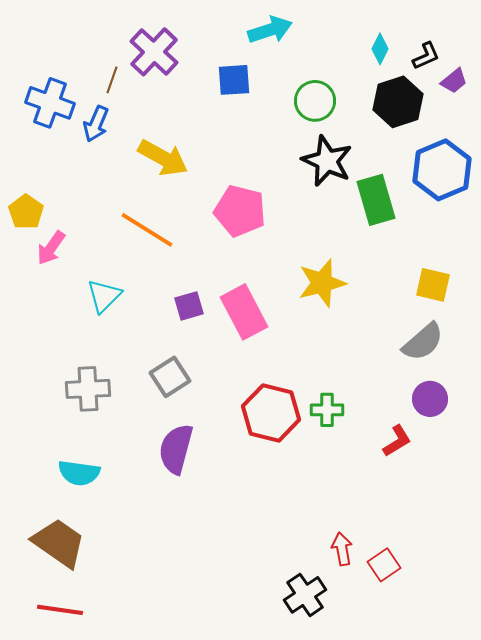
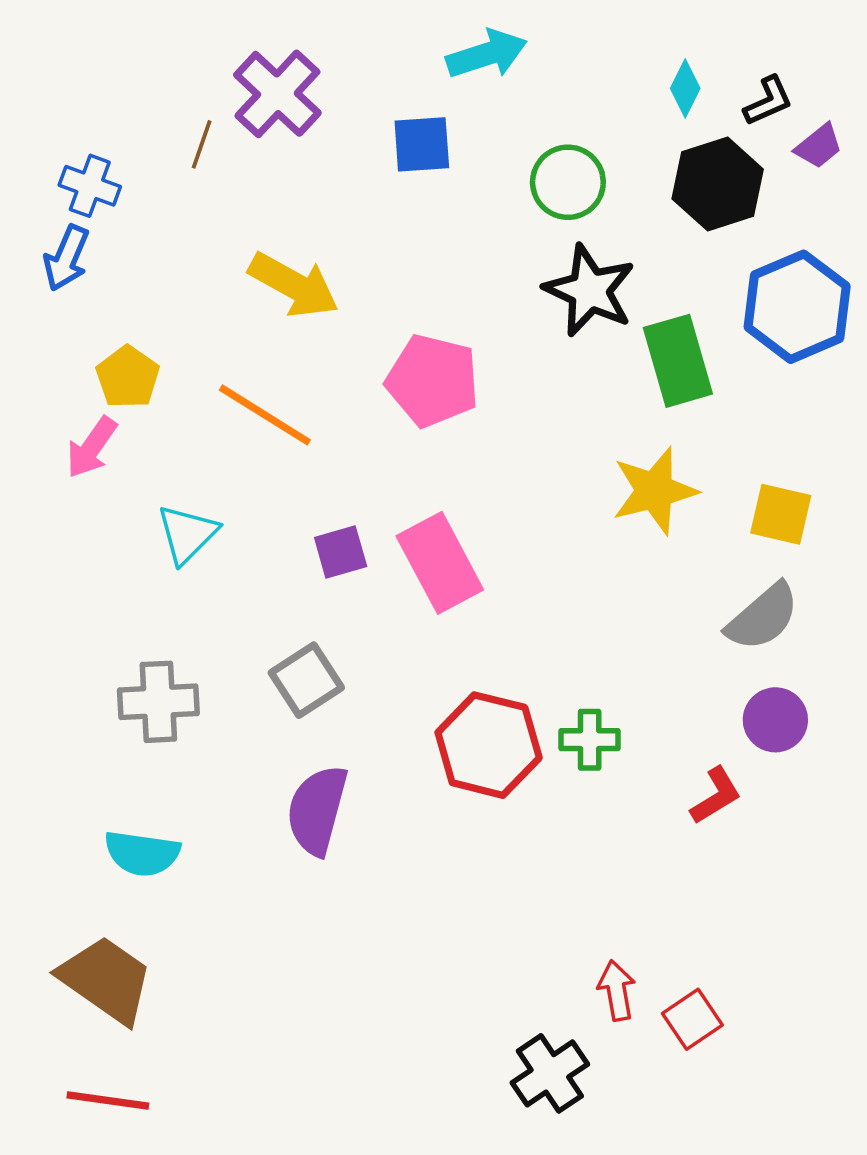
blue cross: (50, 103) -> (90, 186), size x0.7
blue arrow: (96, 124) -> (66, 258), moved
yellow pentagon: (26, 212) -> (128, 377), moved
yellow star: (322, 283) -> (655, 491), moved

